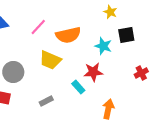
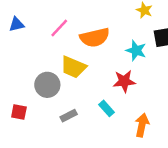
gray circle: (13, 72) -> (47, 85), moved
cyan rectangle: (78, 87) -> (106, 108), moved

